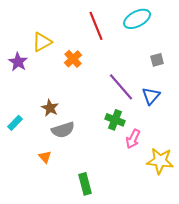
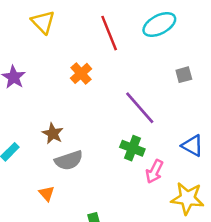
yellow triangle: (42, 42) -> (43, 22), moved, turned -45
blue triangle: (151, 96) -> (192, 146), moved, turned -42

